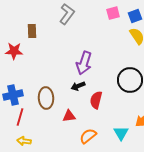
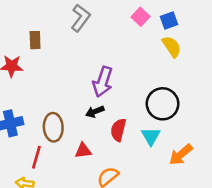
pink square: (113, 13) -> (140, 17), turned -32
red line: (20, 117) -> (36, 157), moved
cyan triangle: (121, 133) -> (151, 136), moved

